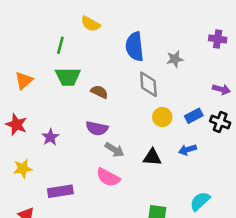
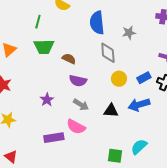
purple semicircle: (97, 128) -> (78, 81), moved
purple star: (50, 137) -> (47, 100), moved
blue arrow: (187, 150) -> (139, 105), size x1.5
purple rectangle: (60, 191) -> (54, 138), moved
cyan semicircle: (200, 201) -> (139, 147), moved

